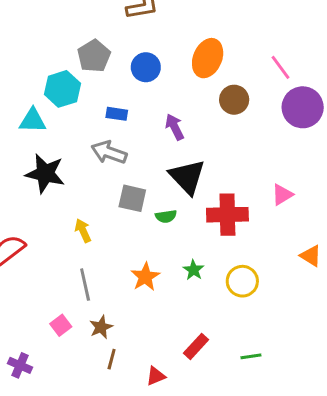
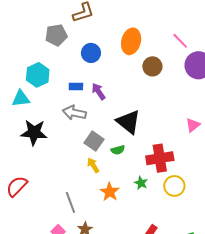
gray pentagon: (94, 56) -> (56, 35), moved, turned 30
purple arrow: (175, 127) -> (98, 91), moved
gray square: (132, 198) -> (94, 141), turned 30
red cross: (227, 215) -> (160, 158), moved
yellow arrow: (83, 231) -> (93, 165), moved

